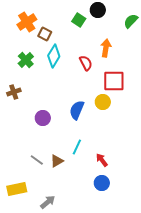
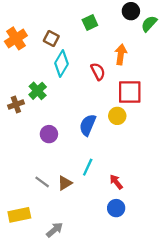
black circle: (98, 10) -> (131, 11), moved
green square: (79, 20) -> (90, 23), turned 32
orange cross: (27, 22) -> (16, 38), moved
green cross: (26, 60) -> (38, 91), moved

